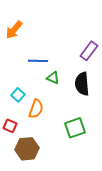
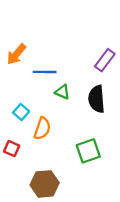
orange arrow: (14, 30) -> (16, 54), moved
brown hexagon: (27, 149) -> (45, 184), moved

